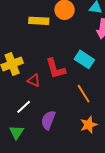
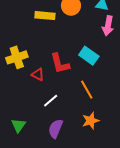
white line: (24, 107) -> (51, 101), moved
purple semicircle: (48, 120) -> (56, 129), moved

